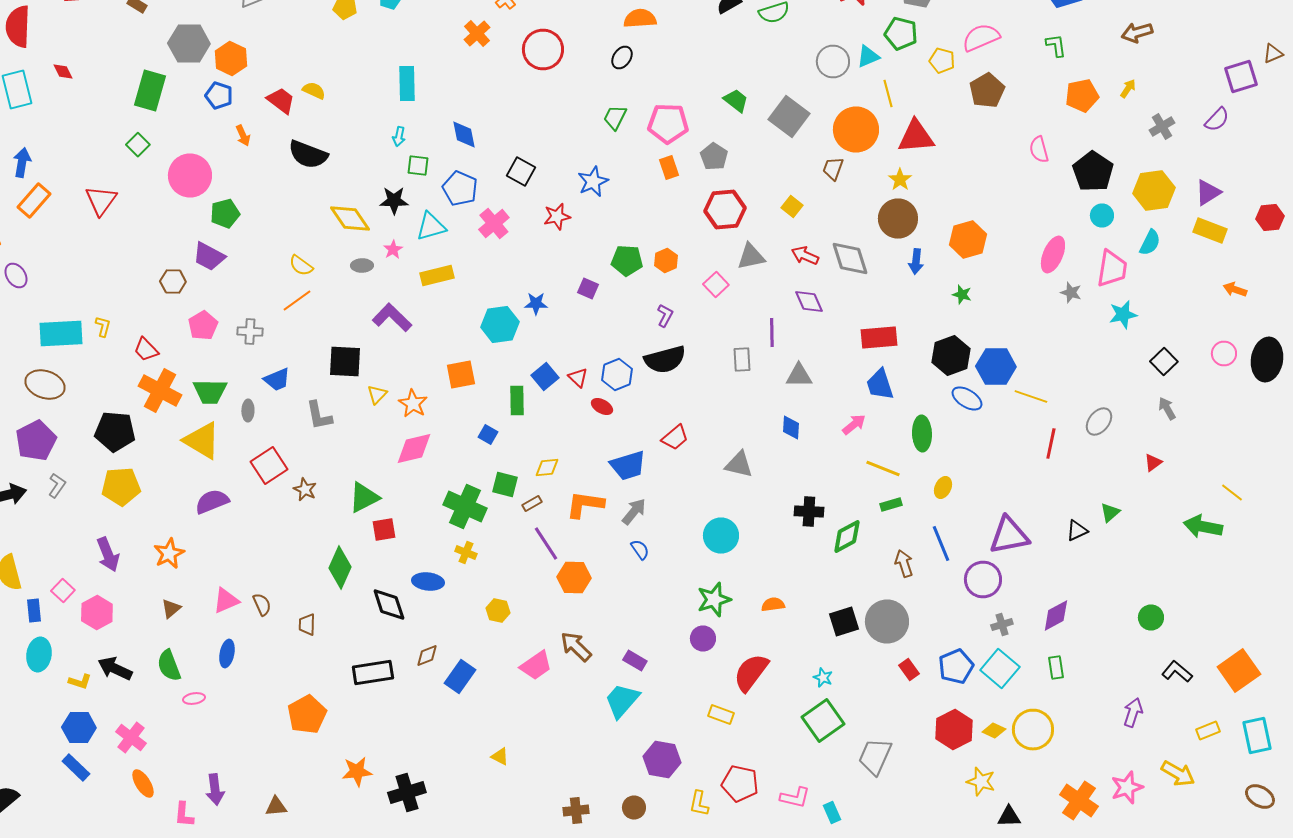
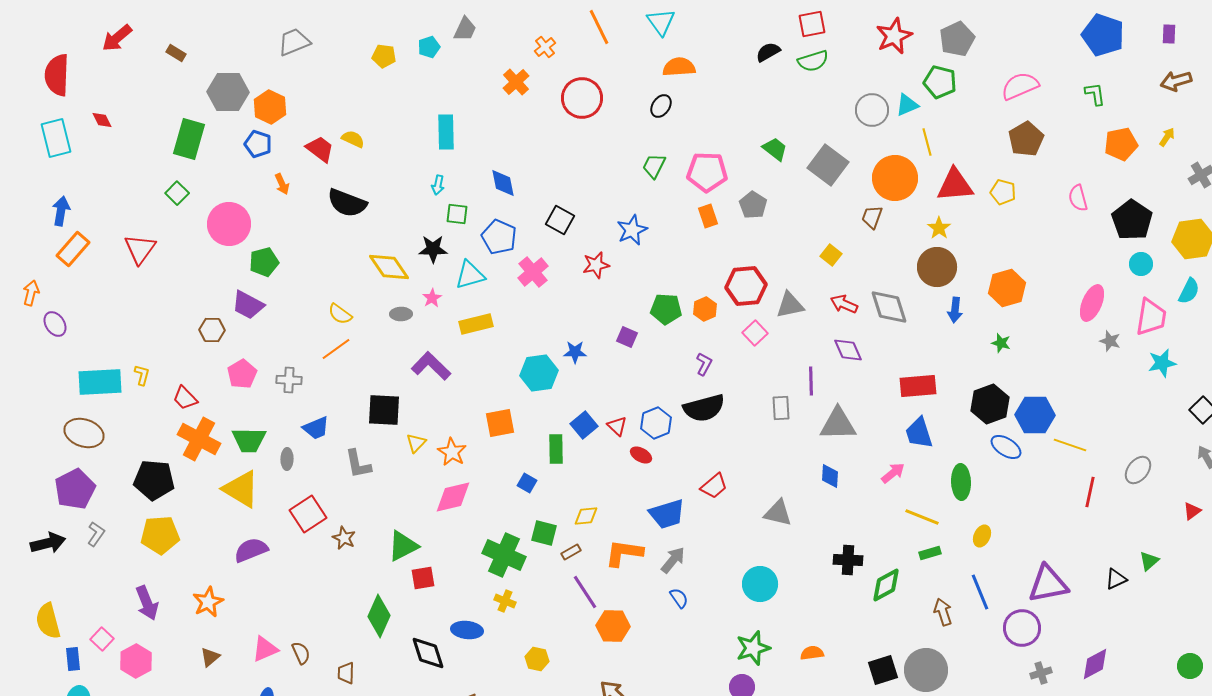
yellow pentagon: (942, 60) -> (1003, 192), moved
red hexagon: (725, 210) -> (746, 286), moved
gray triangle: (799, 376) -> (838, 424), size x1.4

